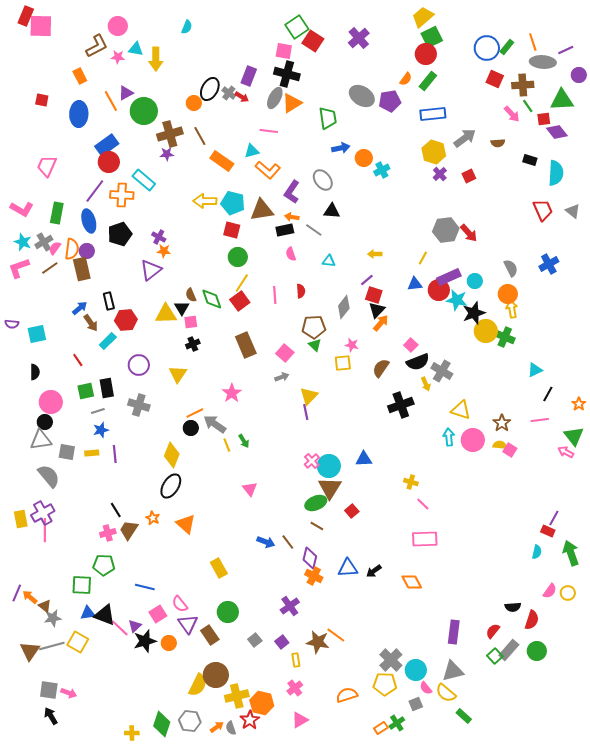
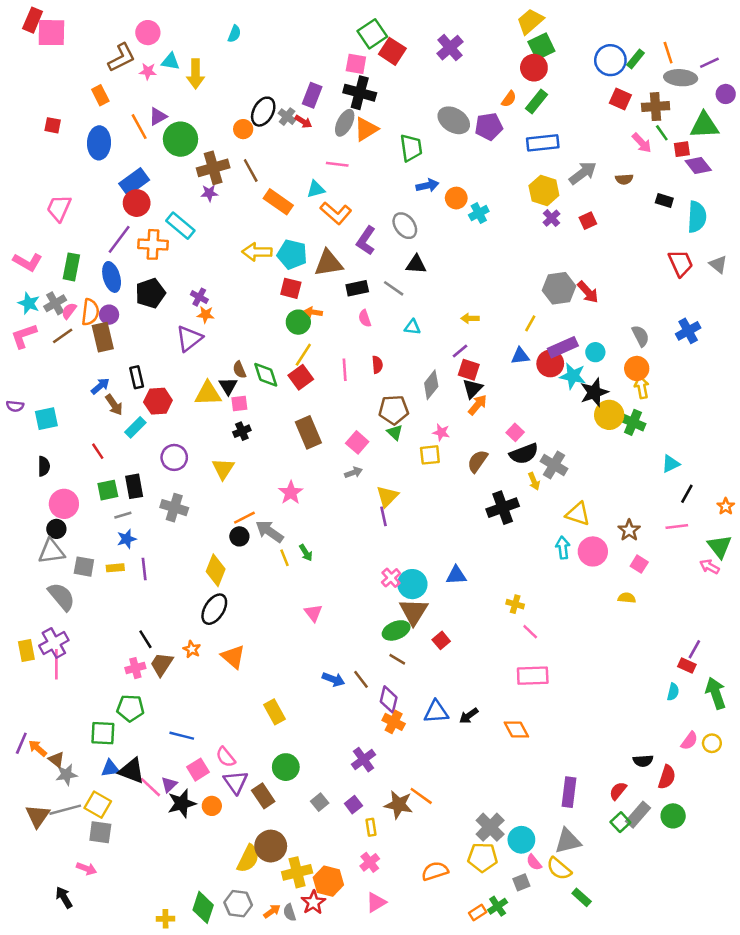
orange arrow: (292, 217) -> (313, 312), moved
yellow semicircle: (500, 445) -> (627, 598), moved
gray square: (49, 690) -> (100, 832), moved

